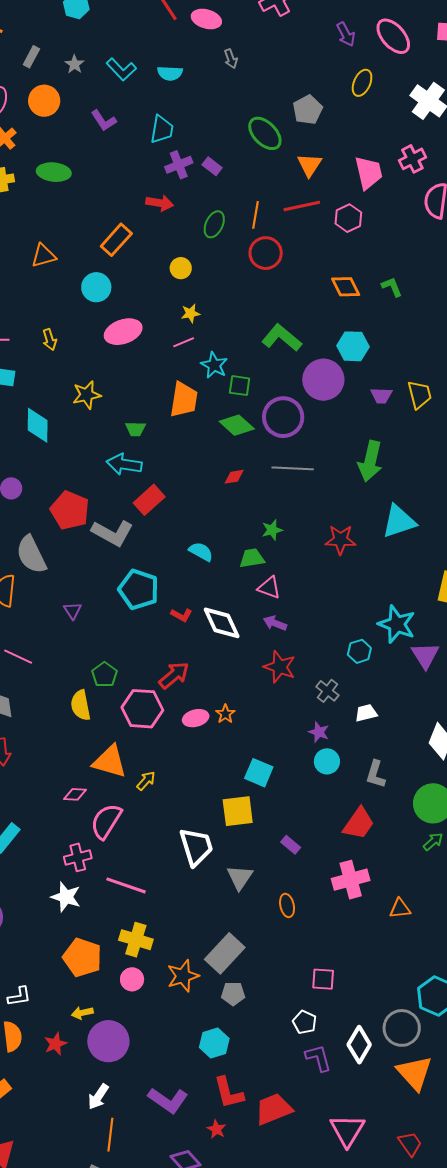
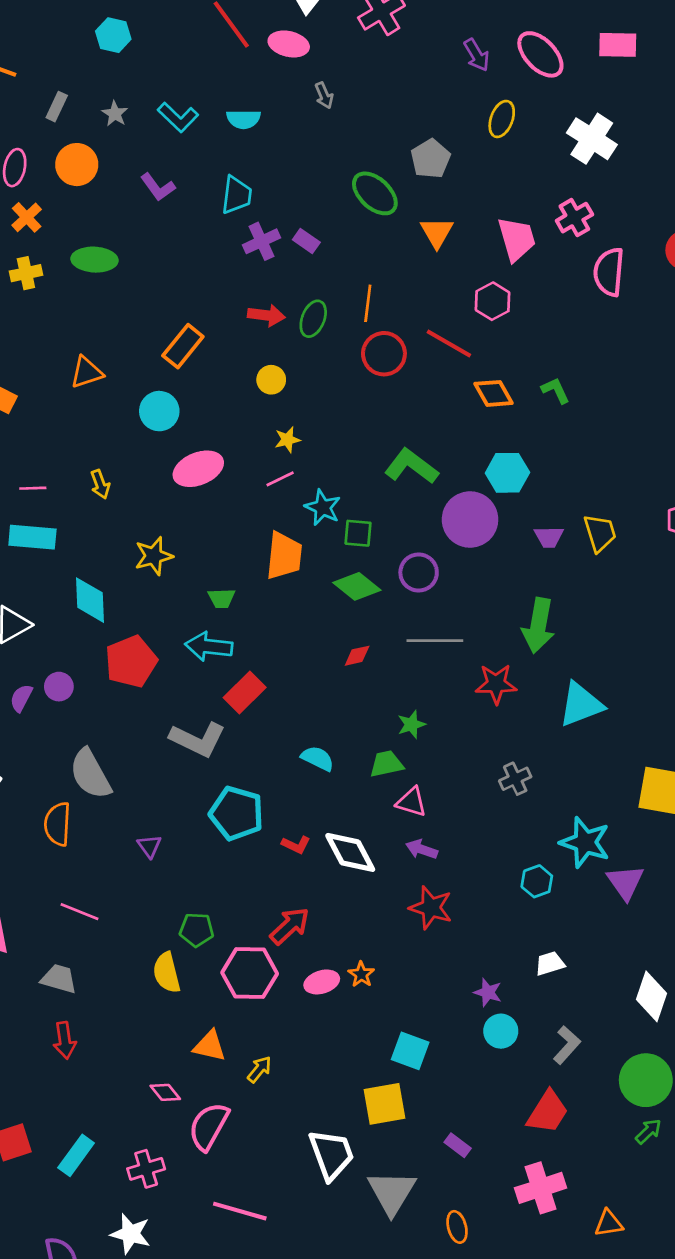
red arrow: (160, 203) -> (266, 315), moved
red line: (302, 206) -> (449, 343), moved, turned 45
purple circle: (283, 417) -> (419, 572), size x0.7
red pentagon: (70, 510) -> (131, 662), moved, turned 30
red star: (340, 540) -> (496, 684), moved
green pentagon: (104, 675) -> (197, 930), turned -30
gray cross: (327, 691) -> (515, 779), moved, turned 30
orange triangle: (110, 761) -> (210, 1046), size x0.7
gray L-shape: (376, 774) -> (567, 1045), turned -152
pink diamond: (75, 794) -> (165, 1092), turned 50
pink cross: (78, 857) -> (146, 1169), moved
gray triangle: (240, 877) -> (392, 1192), size x1.4
white star: (66, 897) -> (131, 1234), moved

